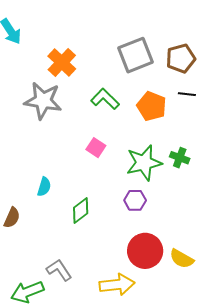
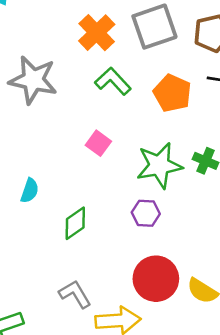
orange cross: (62, 62) -> (97, 33), moved
gray L-shape: (59, 270) -> (75, 294), moved

